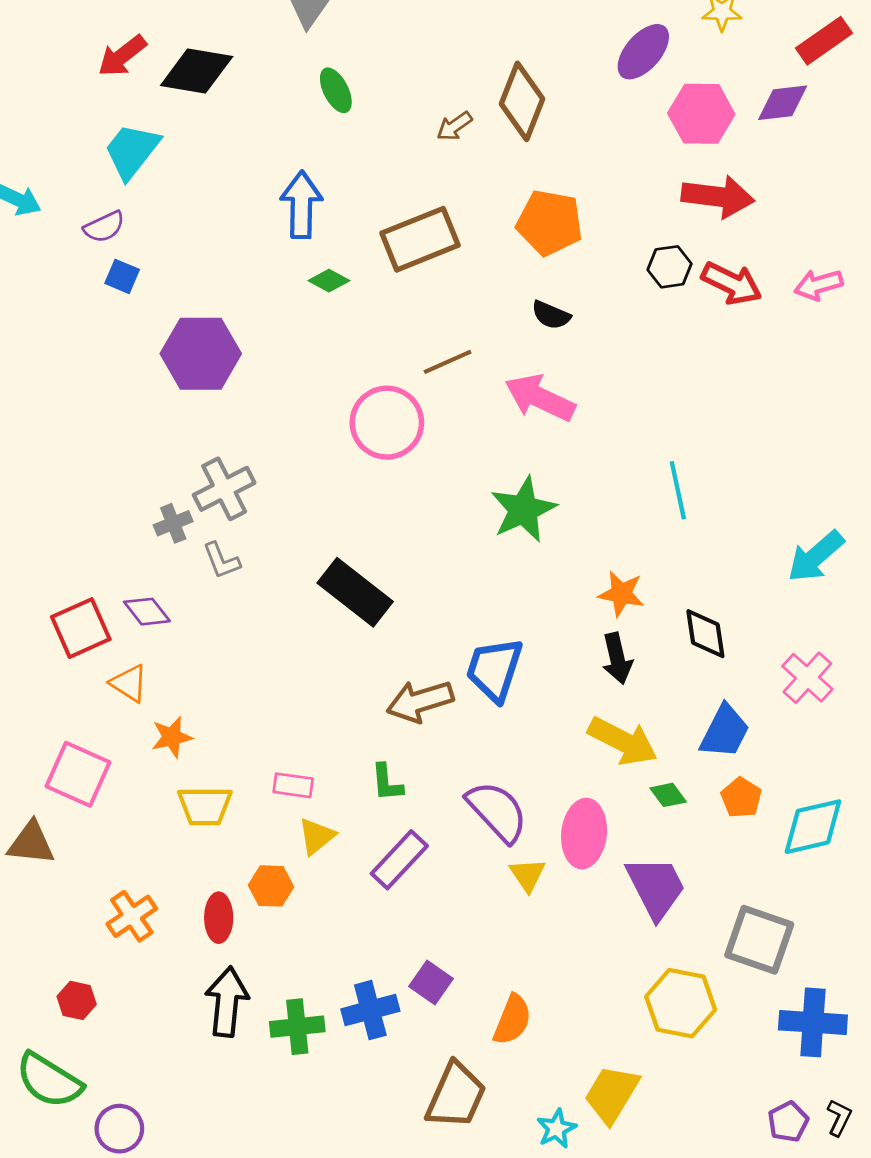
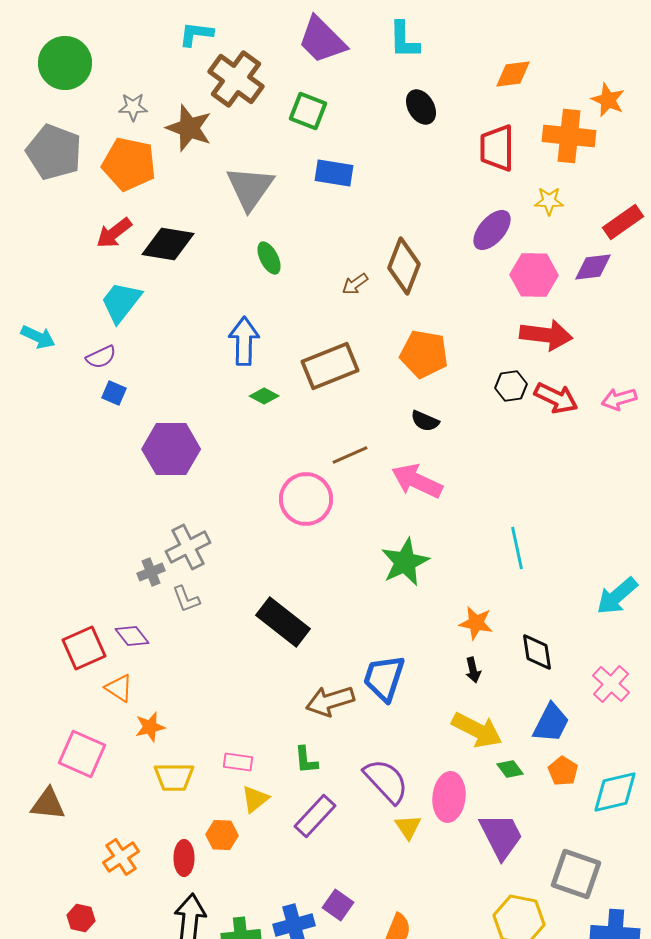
black arrow: (617, 658) -> (473, 670), size x0.7

